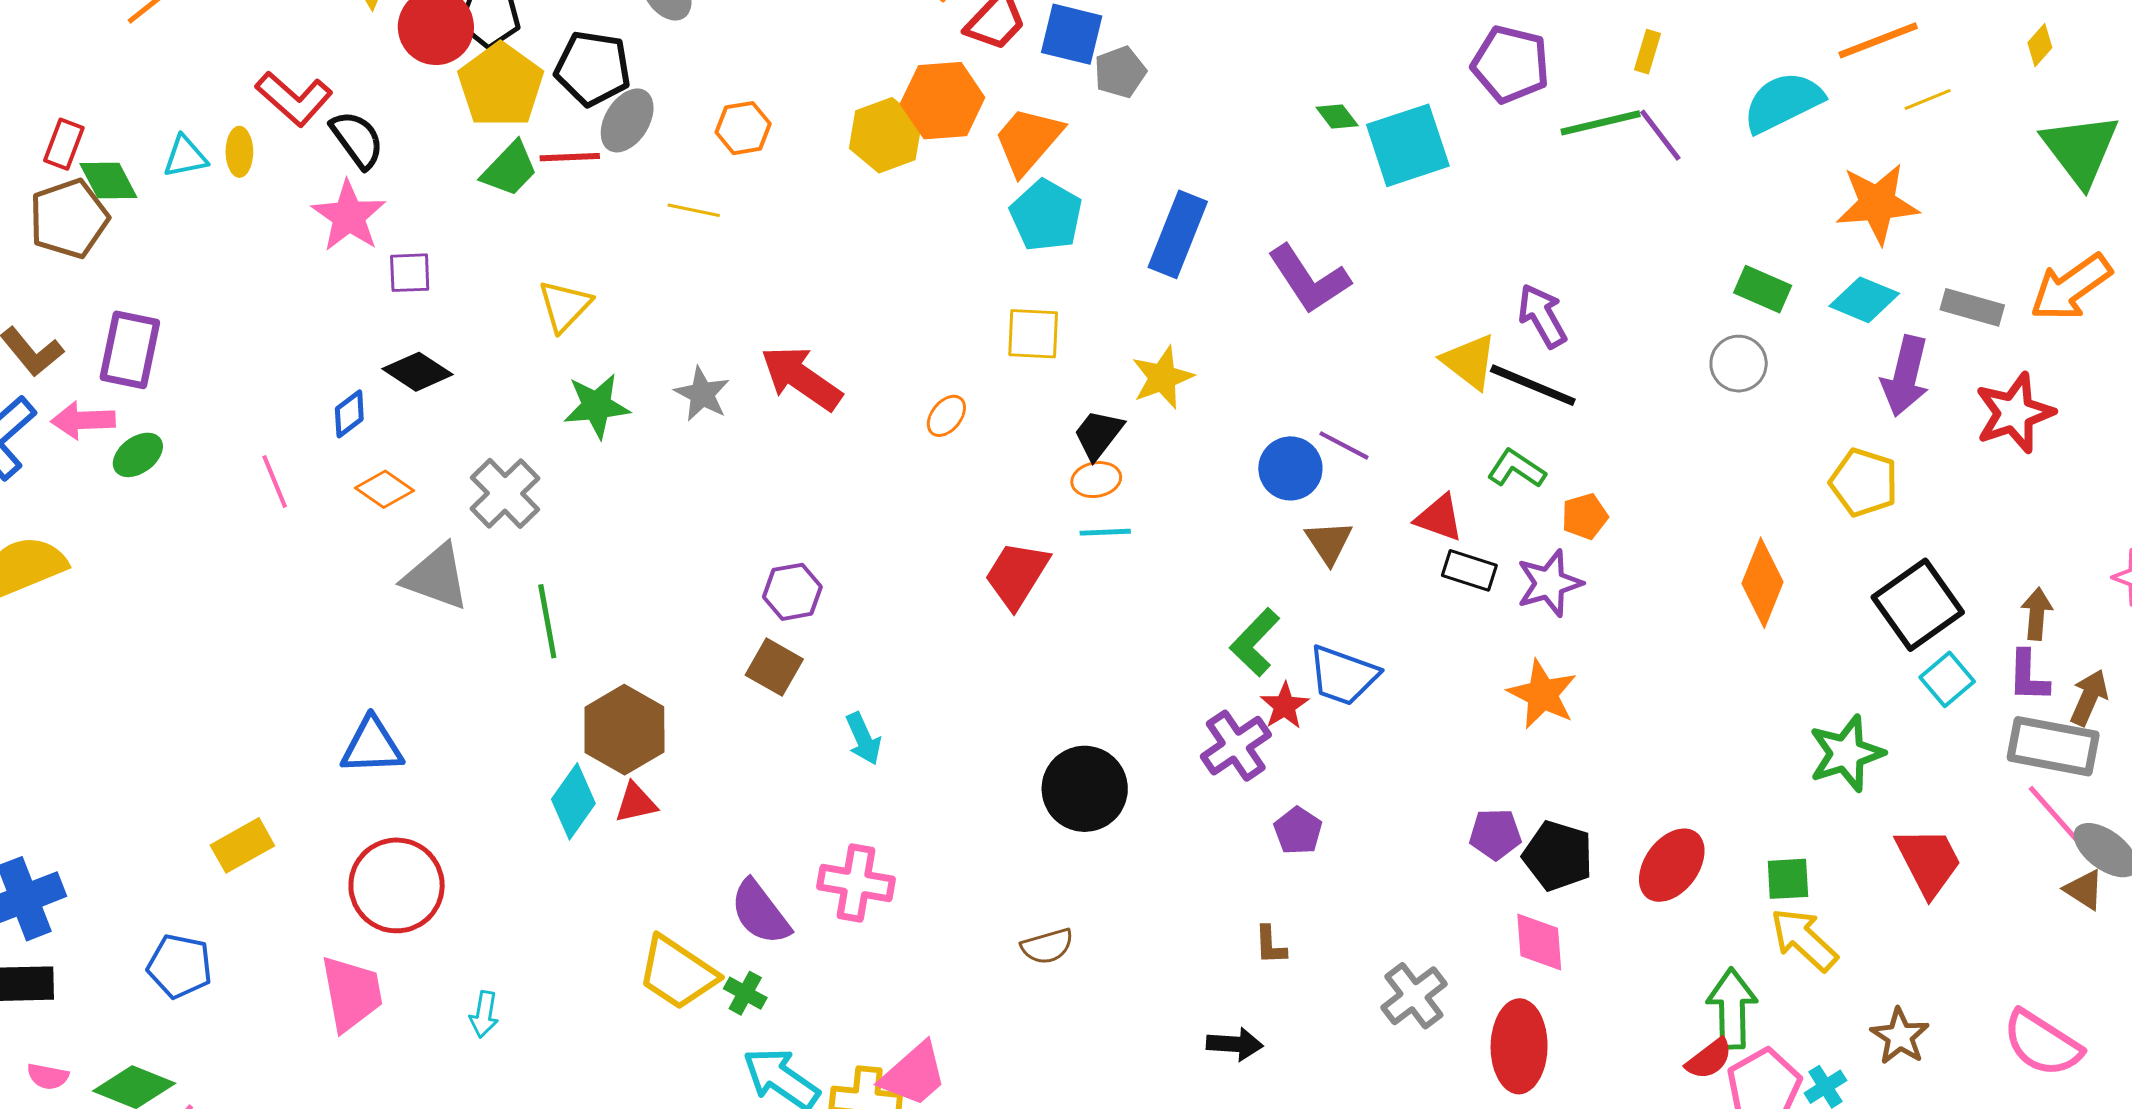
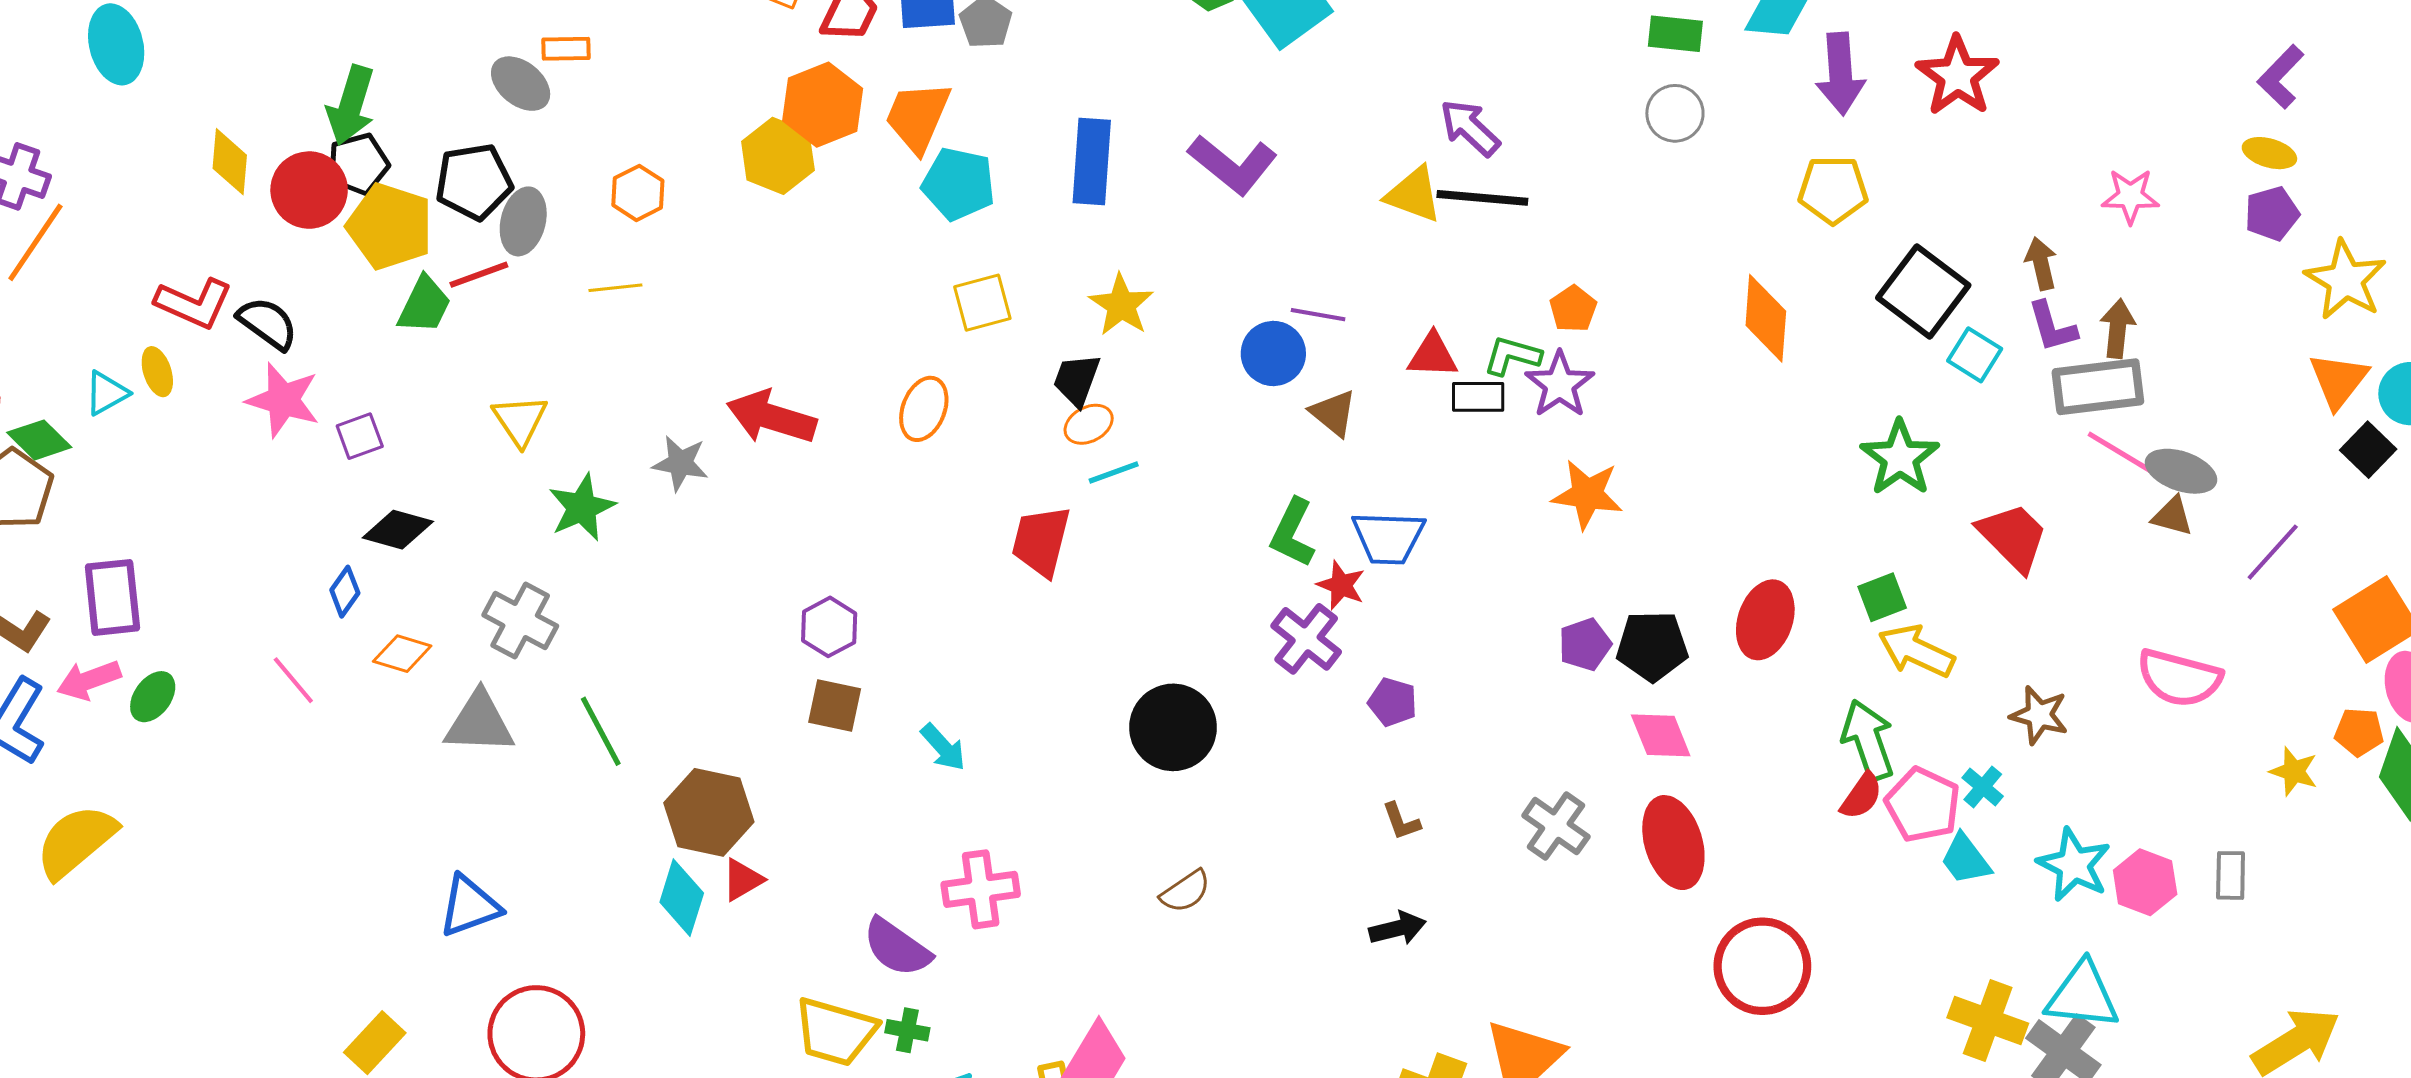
orange ellipse: (946, 416) -> (924, 409), size x1.4
green L-shape: (1516, 469) -> (1512, 356), moved

